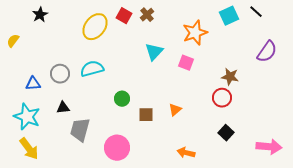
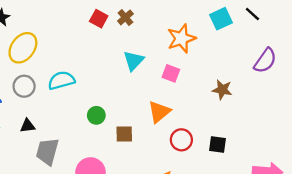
yellow ellipse: (95, 27) -> (23, 48), moved
red circle: (222, 98) -> (181, 140), moved
orange triangle: (175, 110) -> (159, 112), moved, size x1.5
black square: (226, 133) -> (217, 144), moved, turned -35

